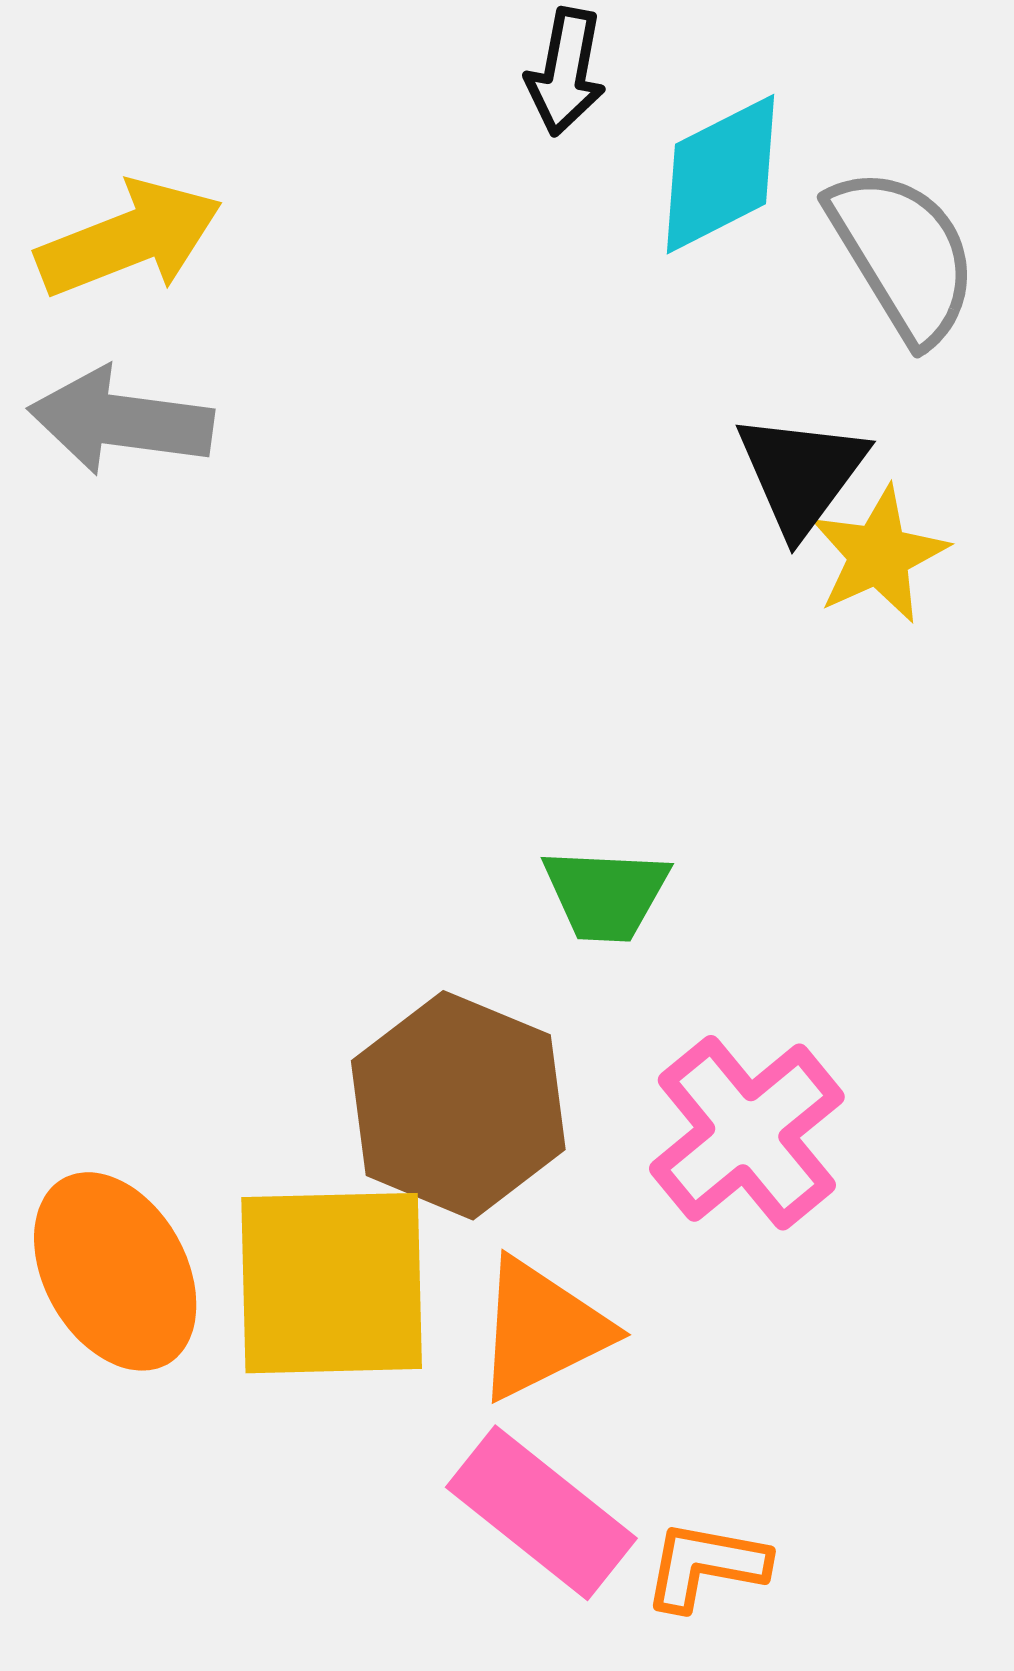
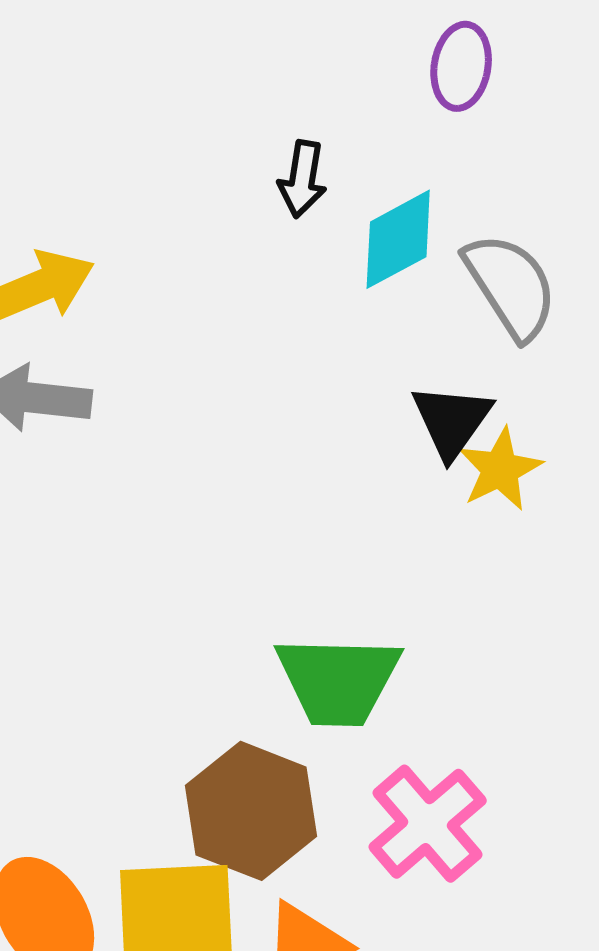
green trapezoid: (606, 894) -> (338, 680), size x1.6

